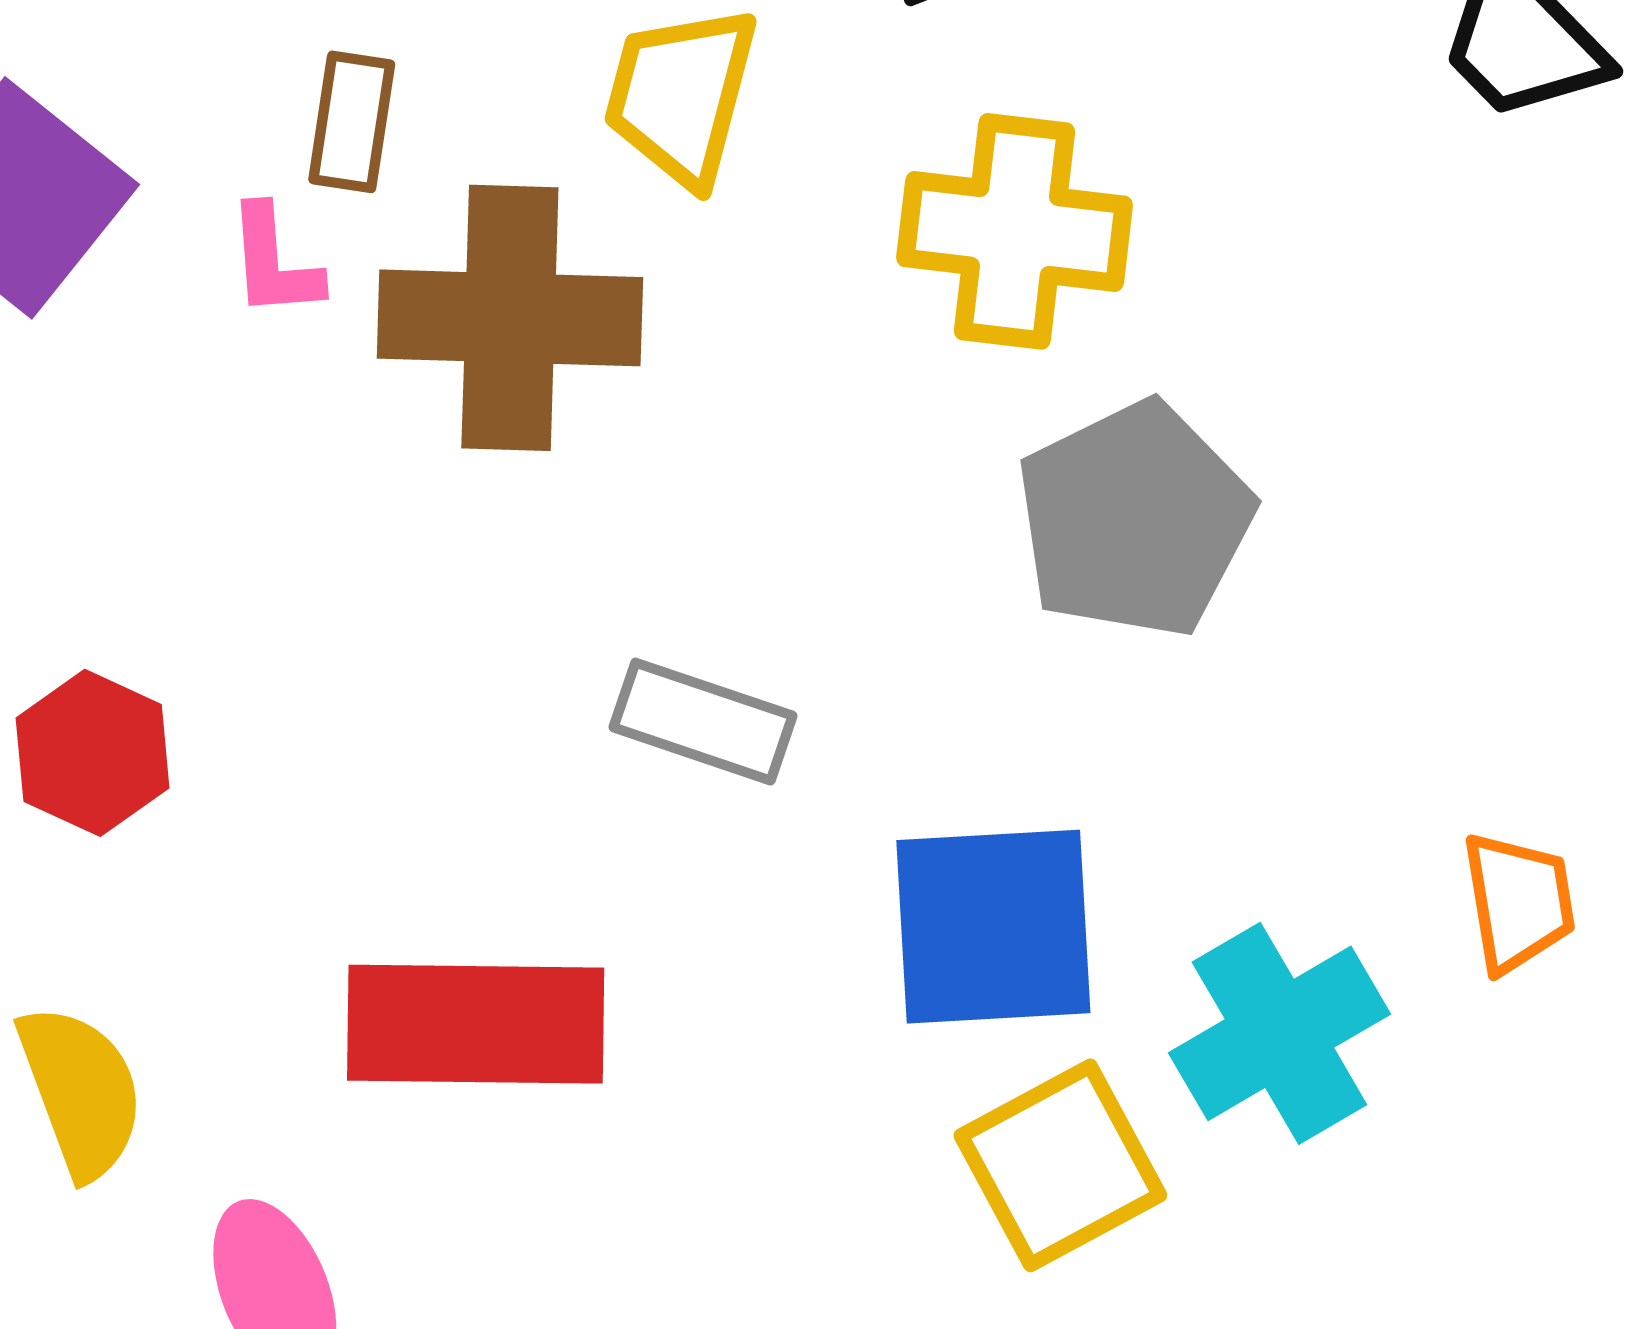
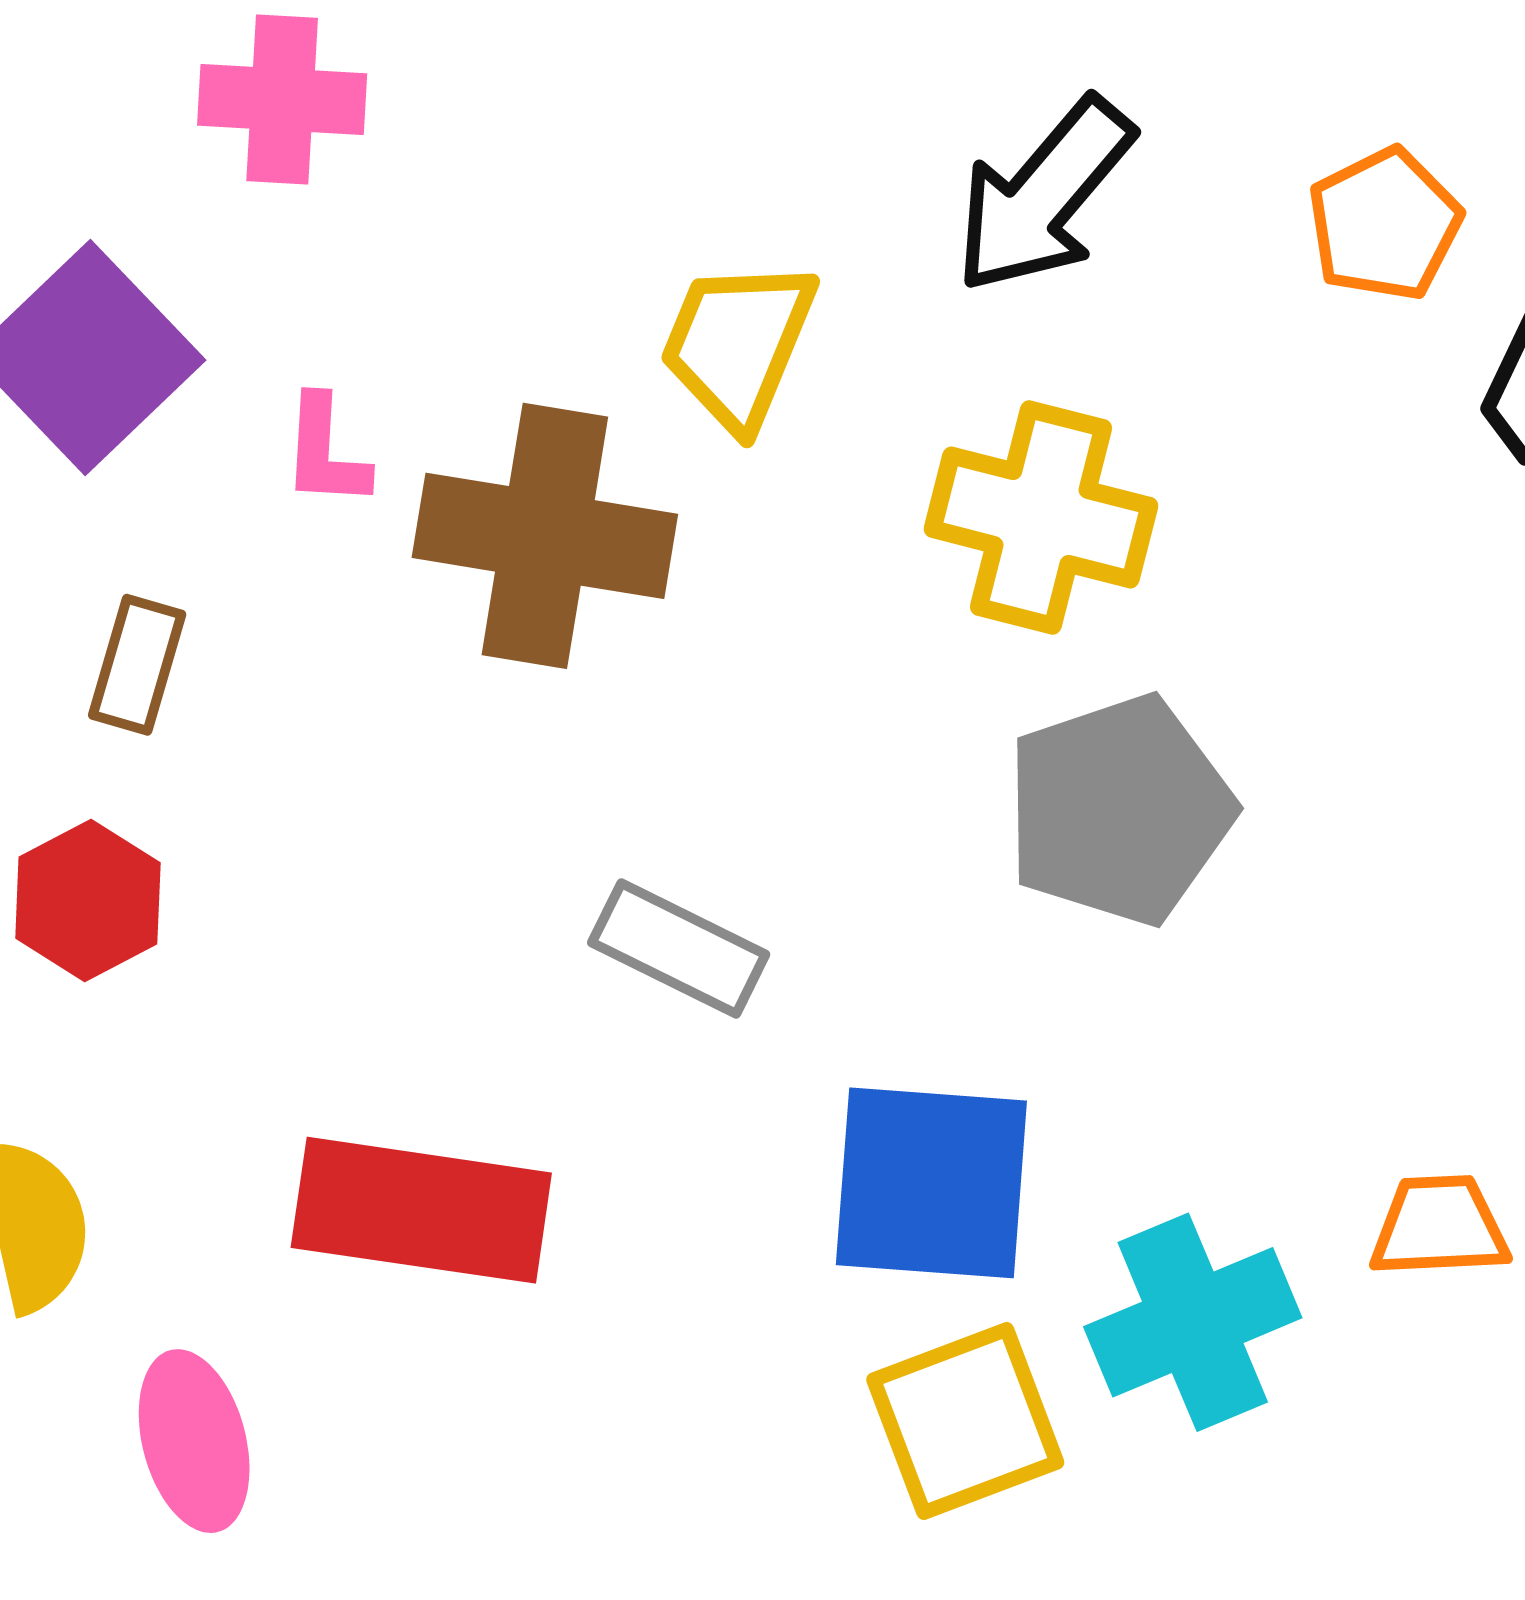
brown rectangle: (352, 122) -> (137, 665), moved
orange trapezoid: (1518, 902) -> (1439, 1227), turned -91

